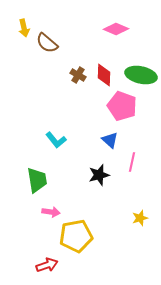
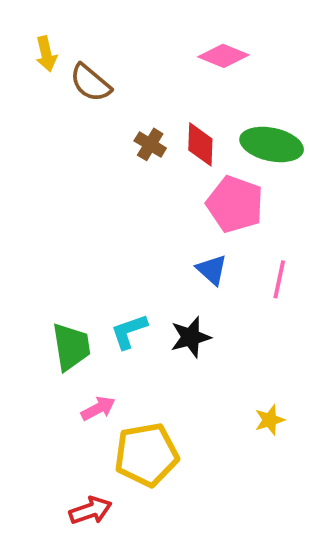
cyan L-shape: (56, 140) -> (129, 331), moved, turned 110
pink line: (132, 162) -> (279, 279), moved
pink arrow: (51, 212) -> (98, 408), turned -36

